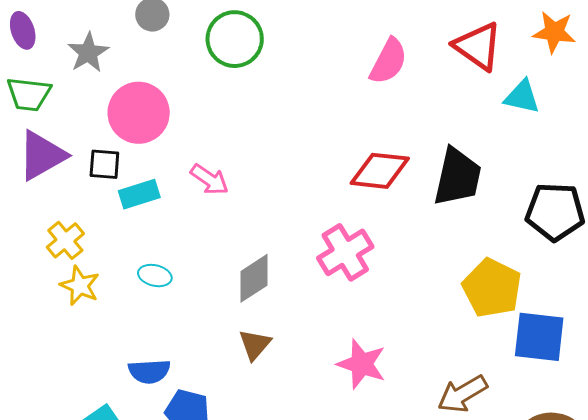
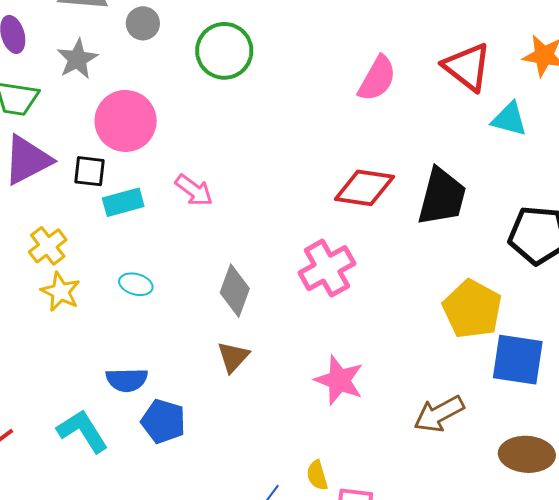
gray diamond: (254, 278) -> (235, 291), turned -39

